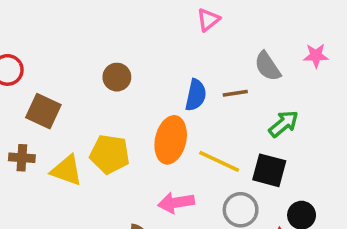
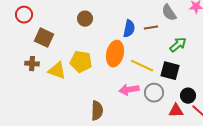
pink arrow: (176, 203) -> (129, 90), moved

